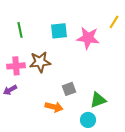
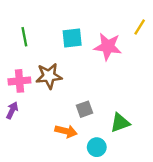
purple arrow: (10, 90) -> (12, 110), turned 144
cyan circle: (88, 120) -> (97, 147), moved

